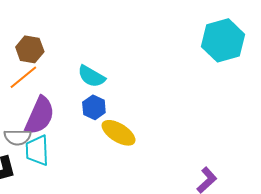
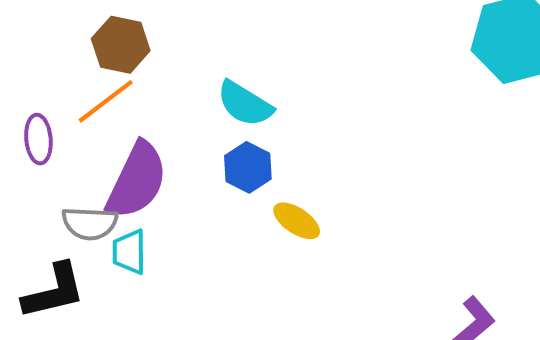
yellow ellipse: (119, 133) -> (297, 221), size x0.7
cyan trapezoid: (37, 151) -> (129, 252), size x0.7

